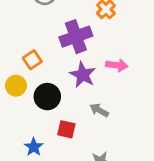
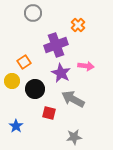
gray arrow: (99, 110) -> (73, 99), size x1.6
blue star: (34, 147) -> (16, 126), moved

